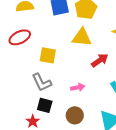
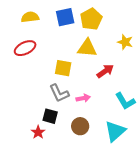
yellow square: (48, 55) -> (63, 68), moved
gray L-shape: (42, 82) -> (59, 93), moved

